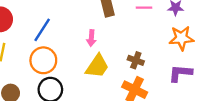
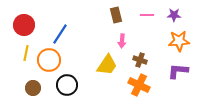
pink arrow: (91, 38) -> (122, 41), moved
orange circle: (43, 60) -> (49, 60), moved

